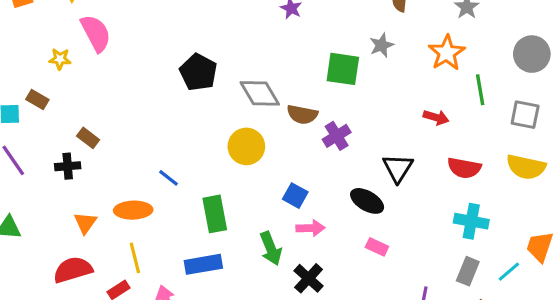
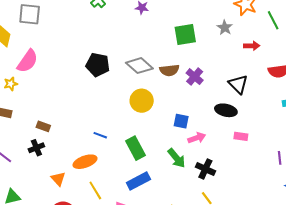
pink semicircle: (96, 33) -> (27, 61), turned 80
gray star: (382, 45) -> (225, 28), moved

